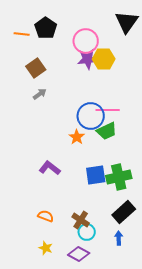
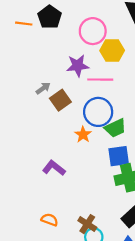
purple star: (88, 59) -> (78, 66), moved
brown square: (36, 68) -> (60, 100), moved
pink line: (108, 110) -> (100, 80), moved
blue square: (96, 175) -> (119, 156), moved

